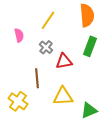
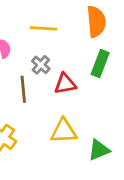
yellow line: (48, 20) -> (43, 28), turned 60
brown line: (37, 78) -> (23, 89), moved

